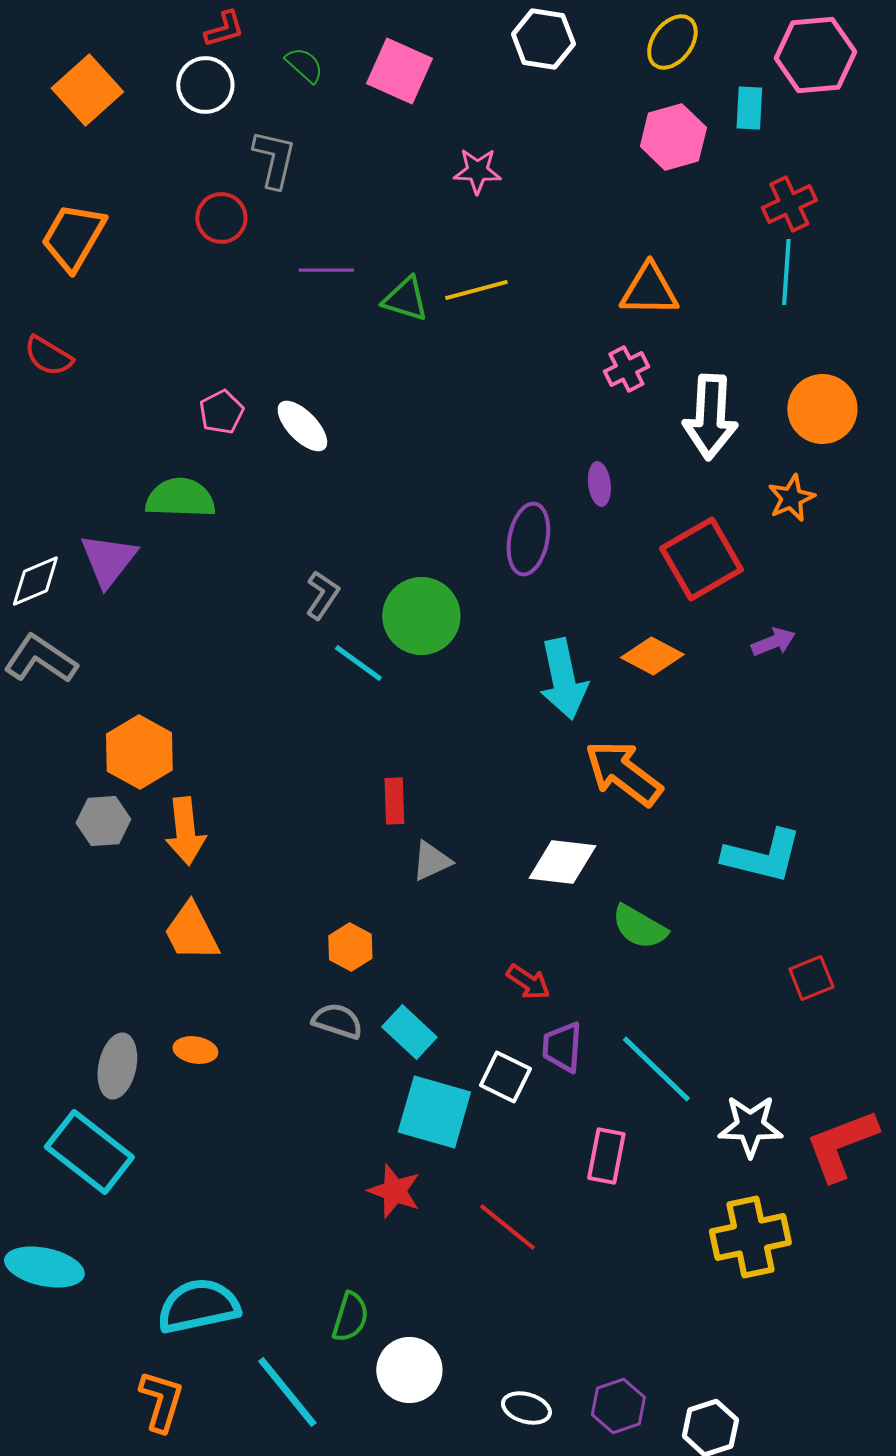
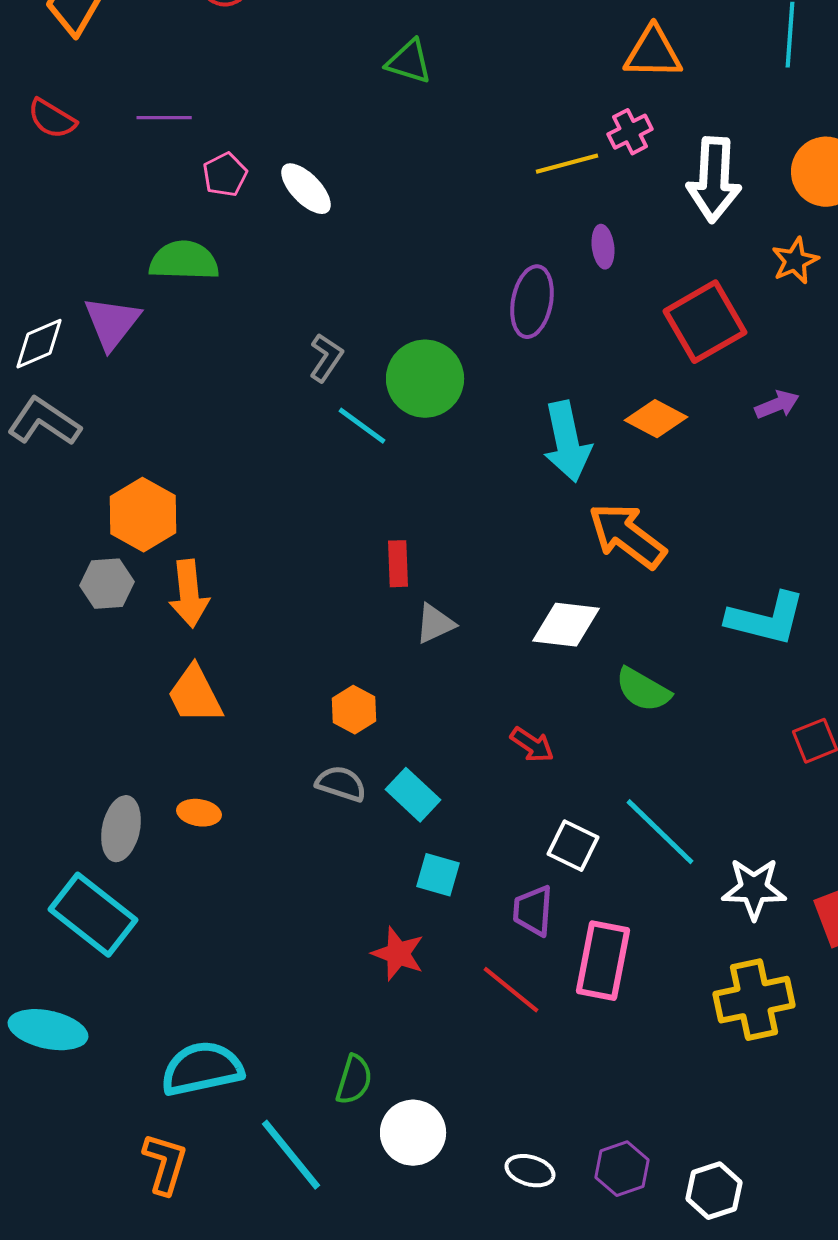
purple line: (326, 270) -> (164, 118), moved
yellow line: (476, 290) -> (567, 164), moved
purple trapezoid: (562, 1047) -> (533, 911), moved
white square: (505, 1077) -> (573, 846), moved
cyan square: (434, 1112) -> (438, 875), size x0.6
pink rectangle: (606, 1156) -> (603, 961), moved, size x1.4

